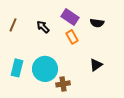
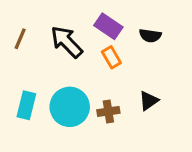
black arrow: (43, 27) -> (67, 42), size x1.6
brown cross: (63, 84) -> (108, 111), moved

